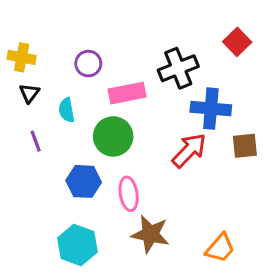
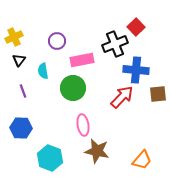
red square: (237, 42) -> (136, 27), moved
yellow cross: (22, 57) -> (14, 37), turned -36
blue hexagon: (84, 181) -> (21, 128), moved

